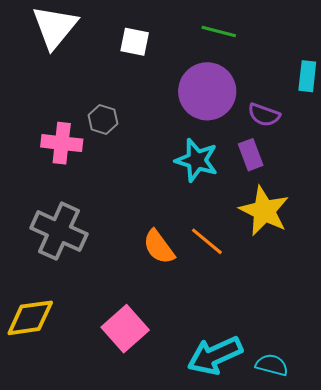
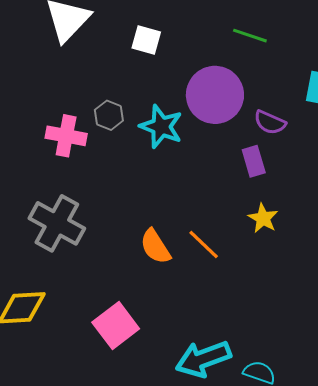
green line: (219, 31) -> (250, 36), moved
cyan star: (197, 160) -> (161, 127), moved
yellow star: (264, 211) -> (263, 218), size x0.6

